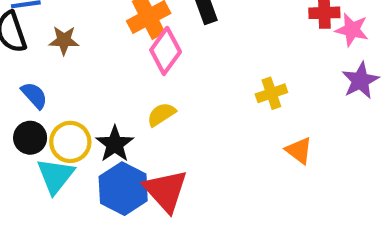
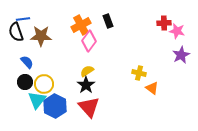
brown star: (64, 40) -> (41, 36), size x1.5
yellow cross: (271, 93) -> (139, 73), moved, turned 32
black star: (115, 144) -> (86, 85), moved
blue hexagon: (123, 189) -> (55, 106), moved

